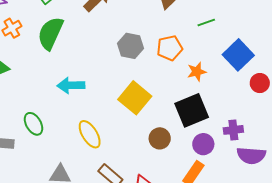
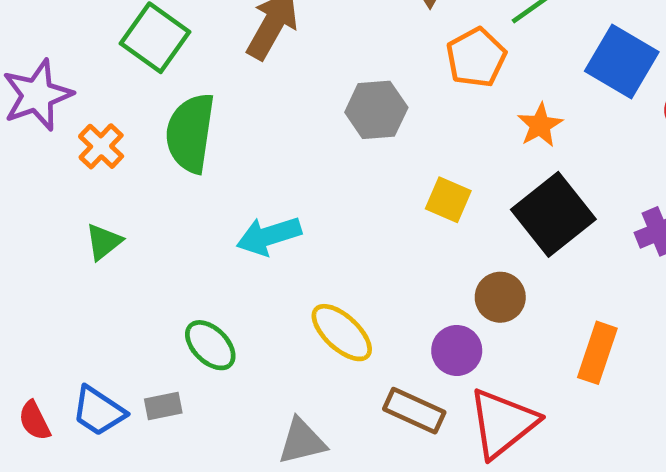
orange pentagon: (170, 48) -> (476, 58), moved
yellow square: (135, 98) -> (448, 200), moved, size x0.6
purple circle: (203, 144) -> (457, 350), moved

